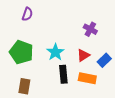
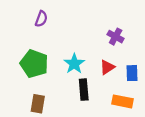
blue rectangle: (104, 60) -> (132, 73), turned -48
orange rectangle: (87, 78) -> (123, 101), moved

